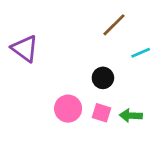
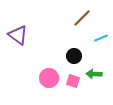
green arrow: (131, 116) -> (94, 74), moved

